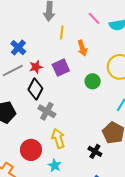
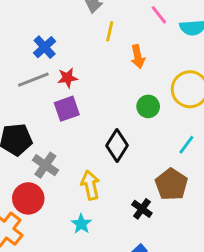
purple square: (61, 68) -> (67, 109), moved
black diamond: (35, 89) -> (117, 146), moved
gray cross: (47, 111) -> (45, 165), moved
red circle: (31, 150) -> (28, 198), moved

